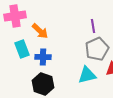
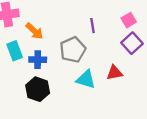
gray pentagon: (97, 49) -> (73, 50), moved
cyan triangle: (87, 75) -> (86, 79), turned 30

